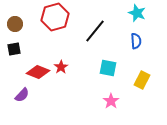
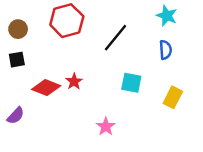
purple semicircle: (22, 95) -> (16, 116), moved
pink star: (111, 101) -> (106, 127), moved

